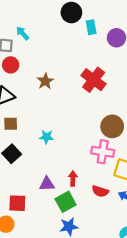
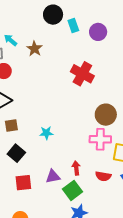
brown star: (45, 81) -> (34, 49), moved
red square: (17, 203) -> (23, 183), moved

